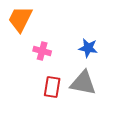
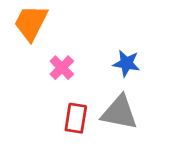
pink cross: (42, 51) -> (62, 68), turned 30

